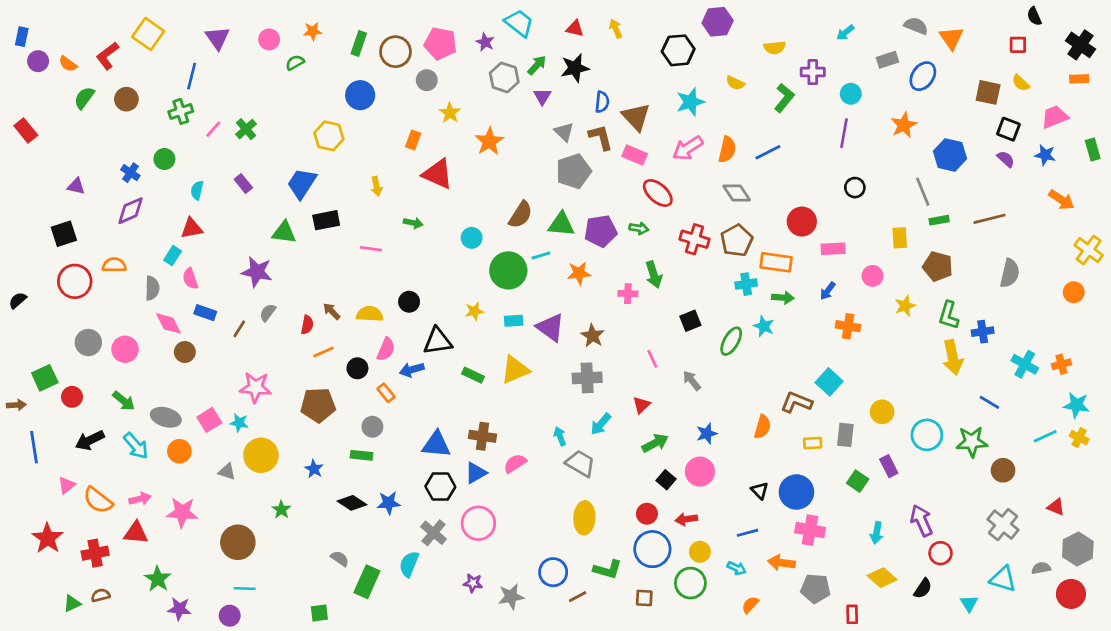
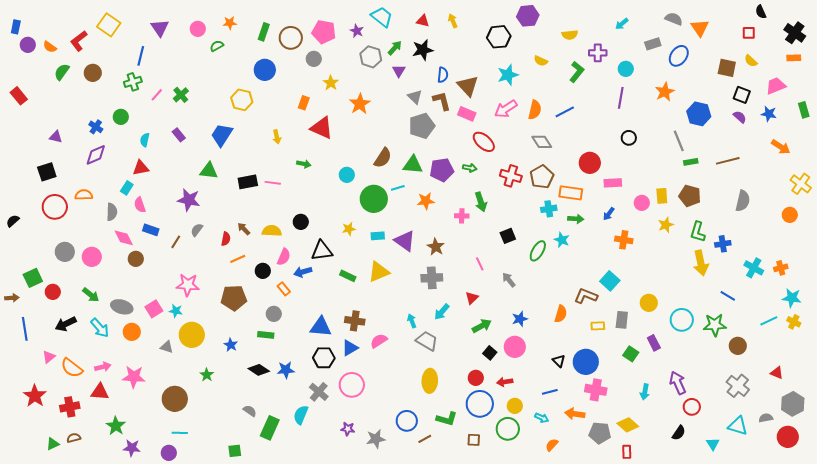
black rectangle: (326, 220) -> (248, 182), moved
yellow rectangle: (900, 238) -> (662, 196), moved
yellow diamond: (882, 578) -> (628, 425), moved

